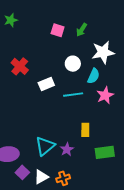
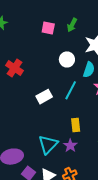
white rectangle: (46, 84) -> (44, 97), moved
cyan line: (73, 95) -> (71, 90), turned -48
yellow rectangle: (85, 130) -> (76, 125), moved

